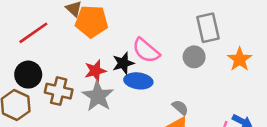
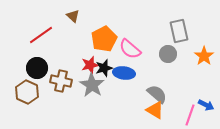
orange pentagon: (92, 21) -> (104, 39), moved, turned -30
black star: (123, 63) -> (104, 68), moved
gray semicircle: (180, 108) -> (157, 94), size x1.5

